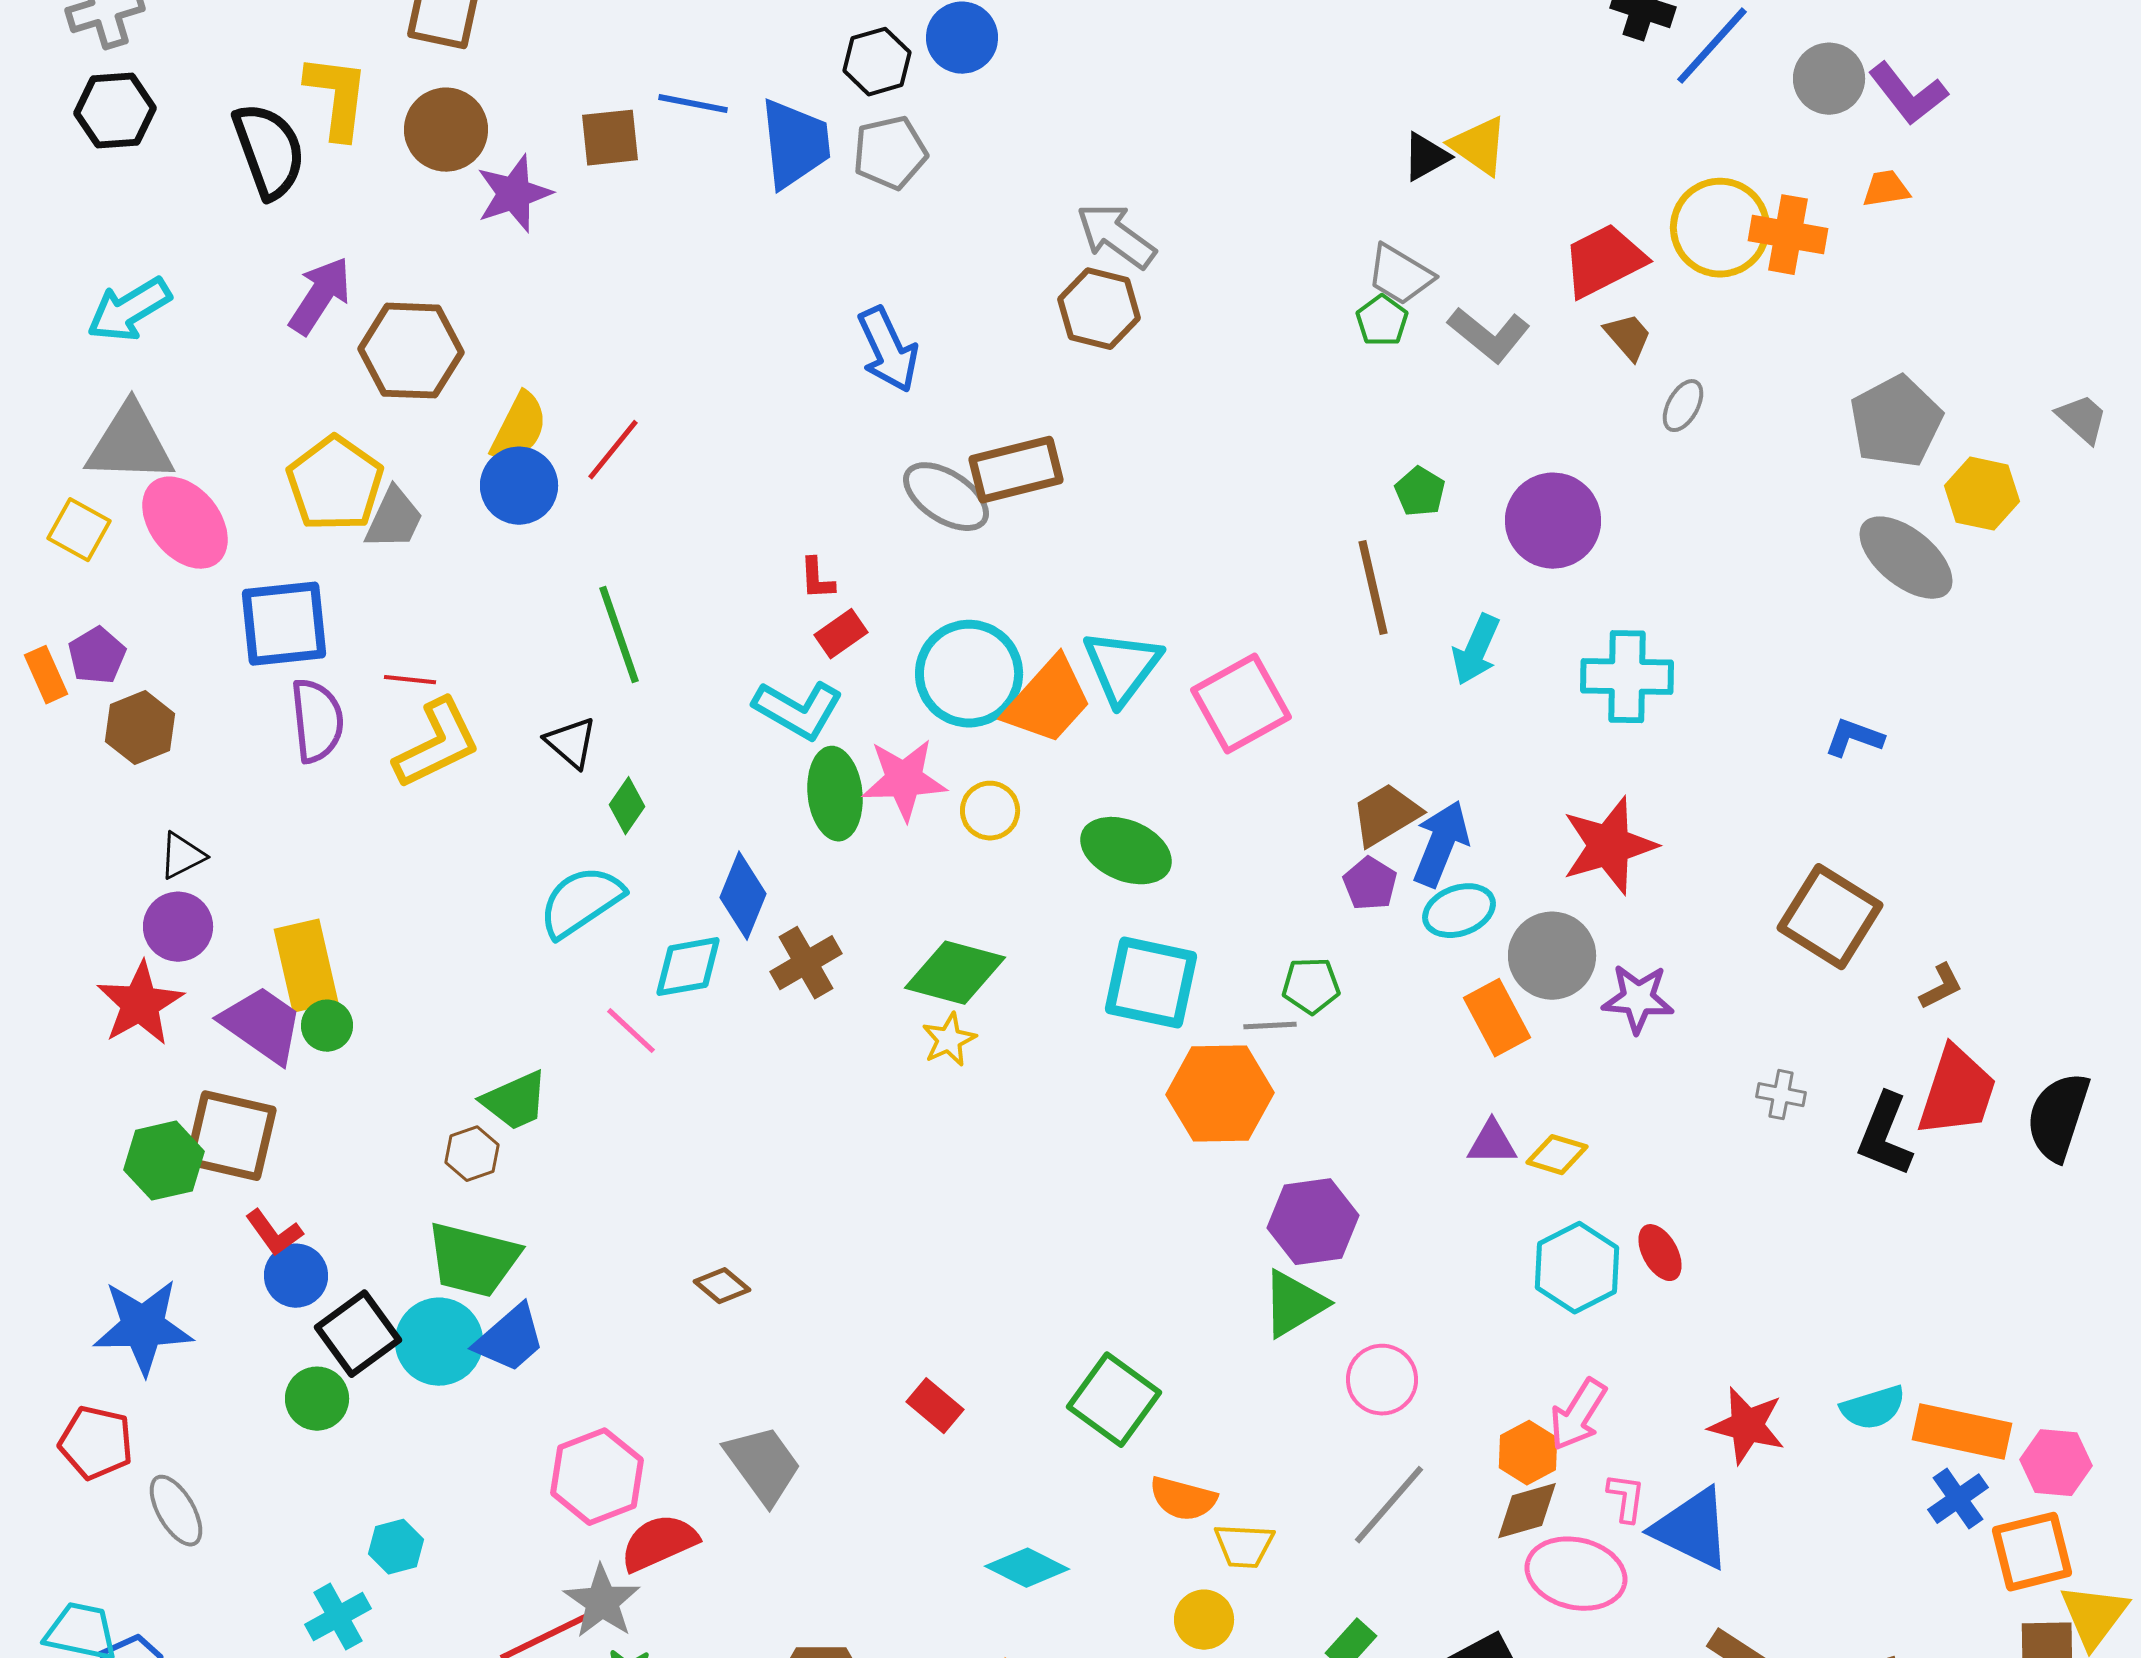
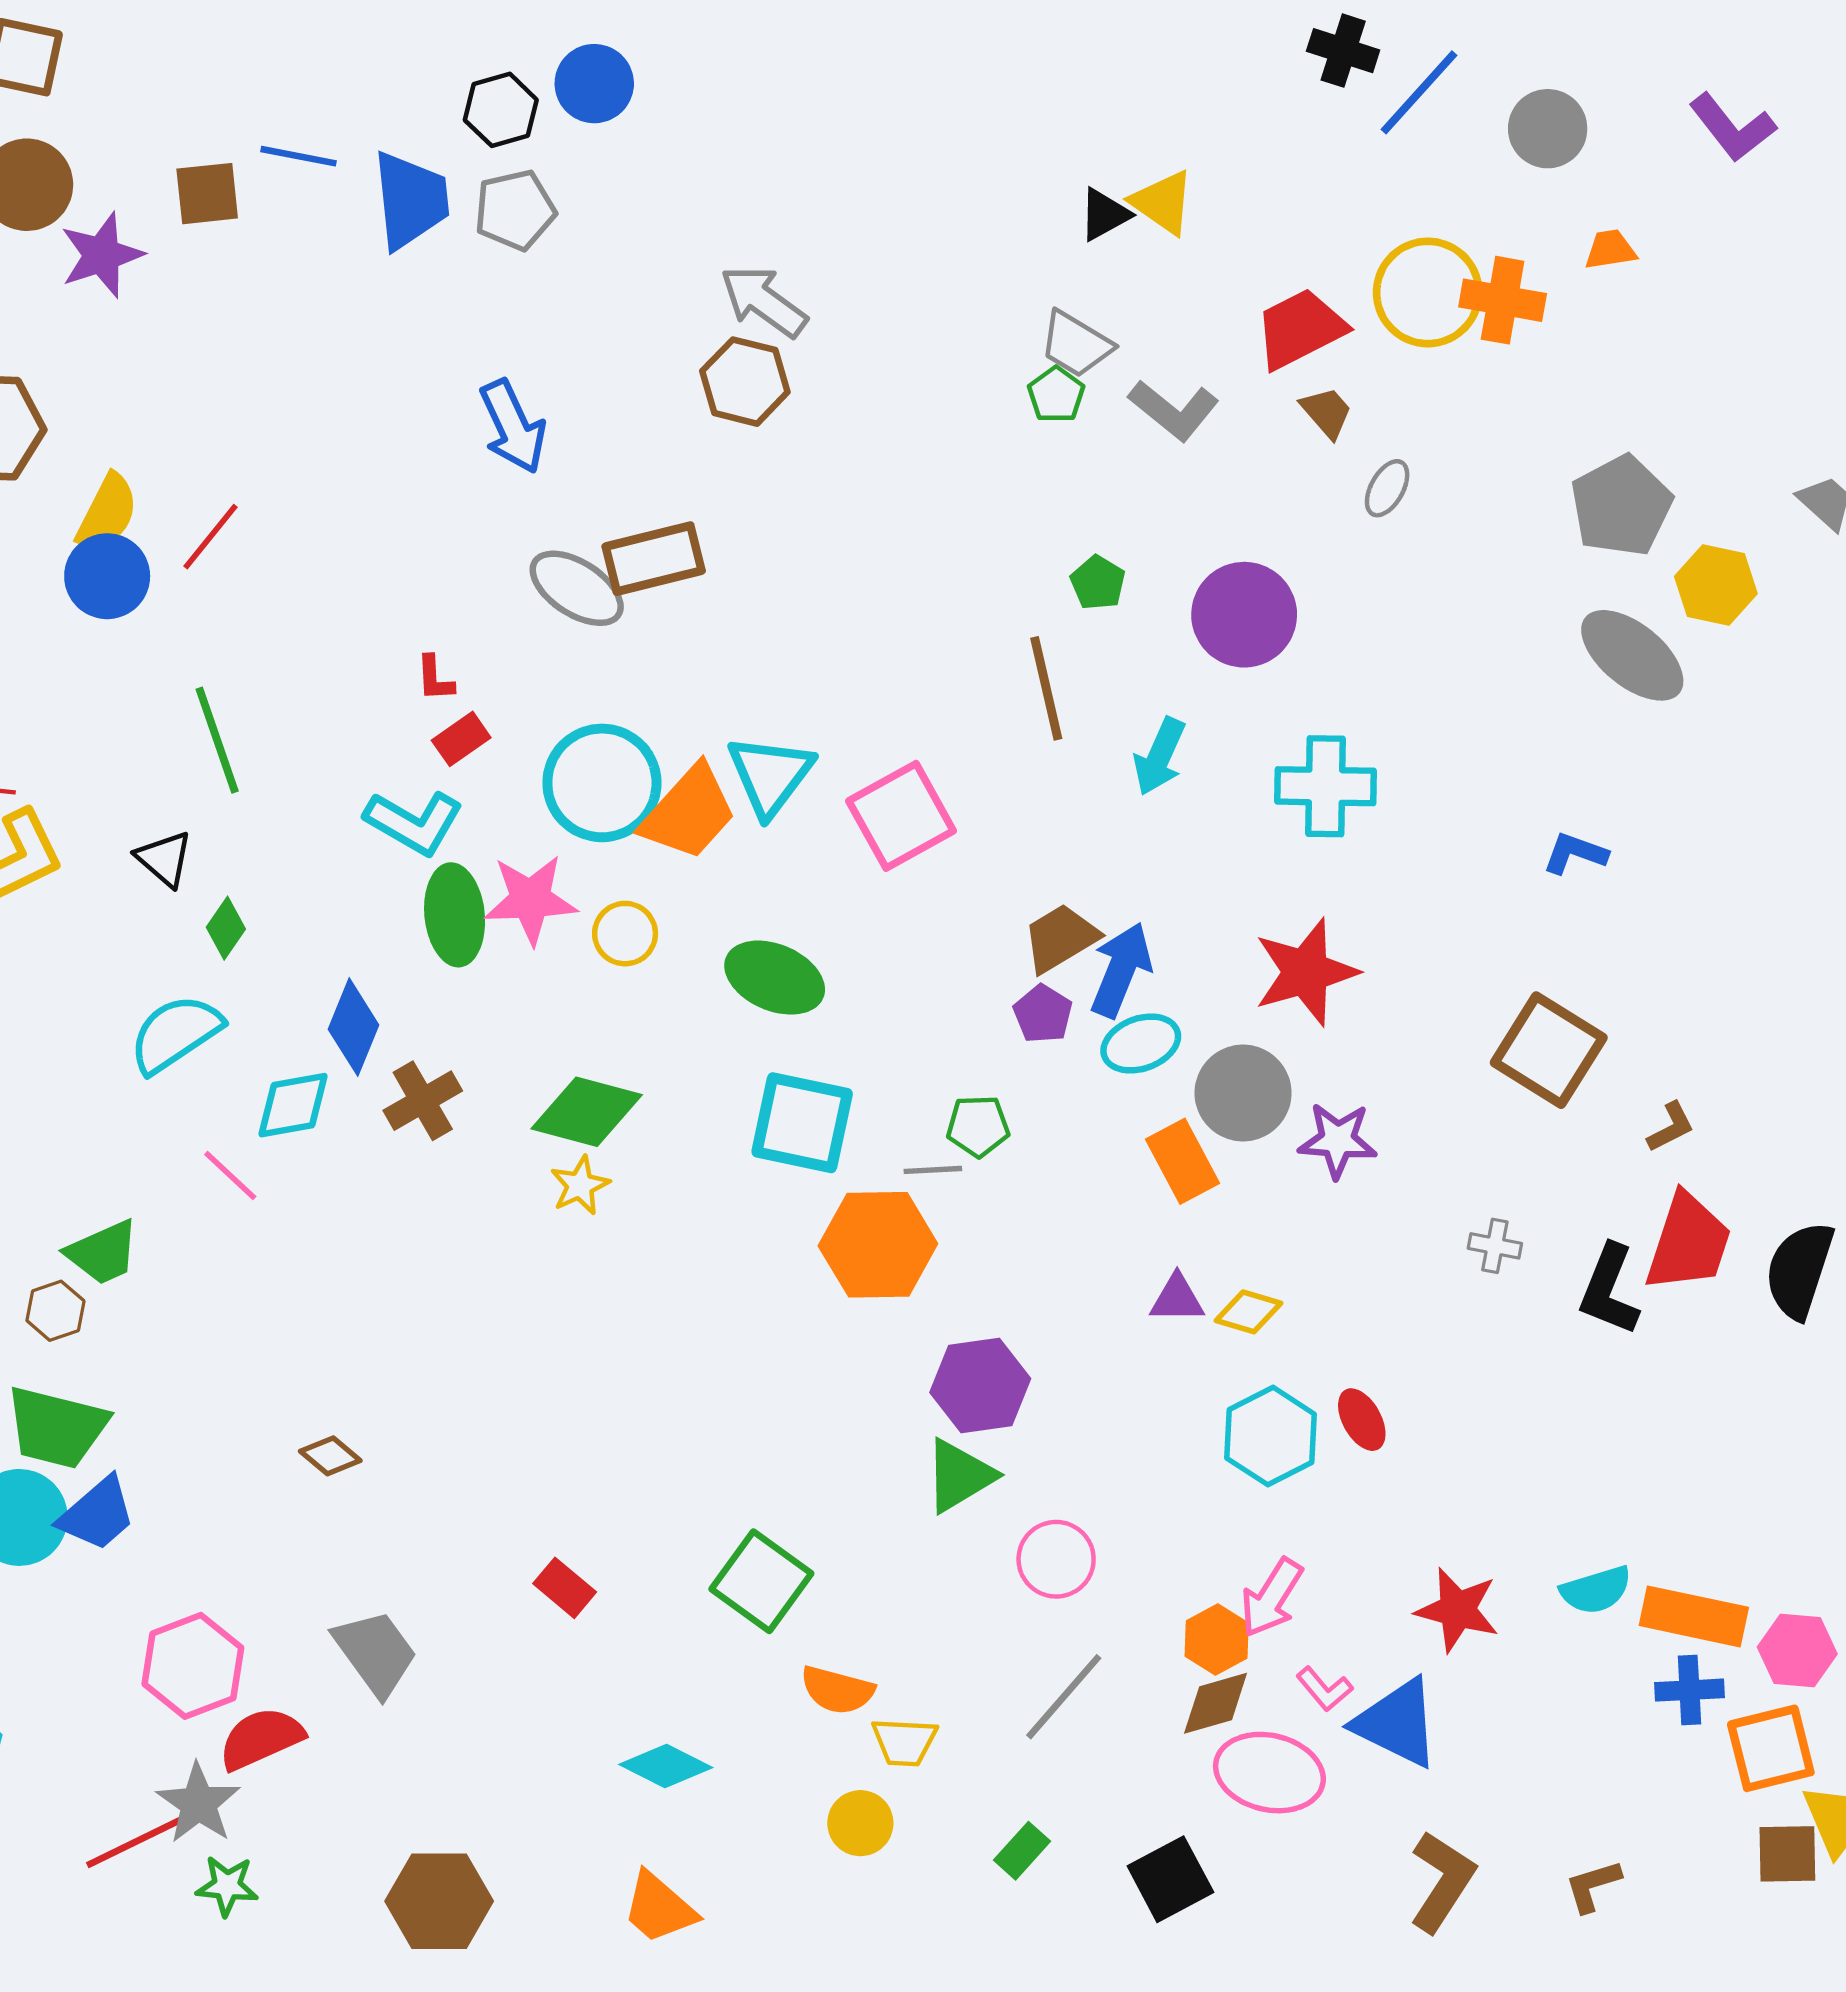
purple L-shape: (1908, 94) -> (1732, 128), moved
pink L-shape: (1626, 1498) -> (1324, 1689), turned 132
blue cross: (1958, 1499) -> (1689, 1690), turned 32

